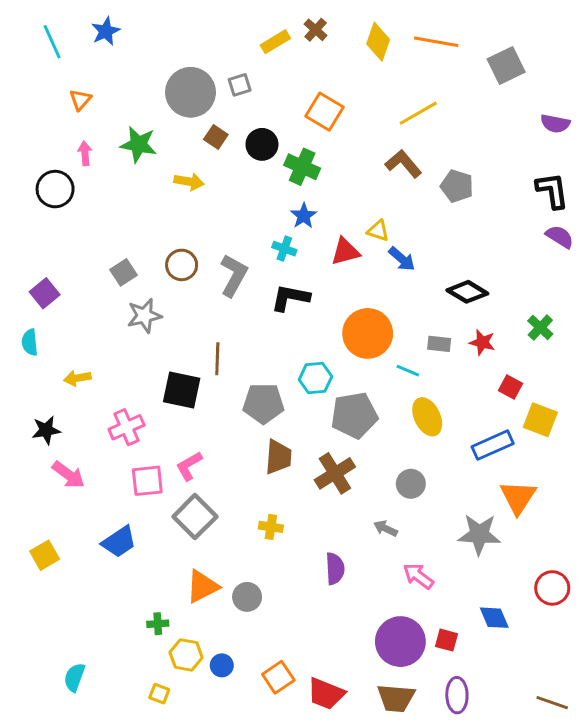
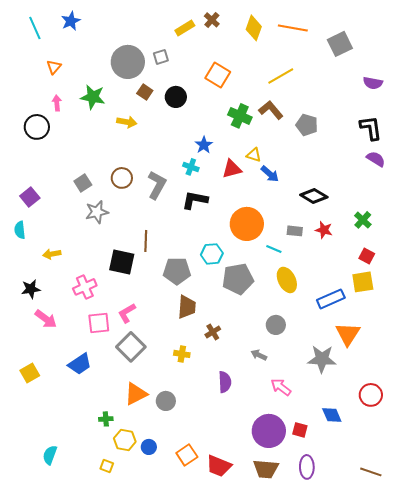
green cross: (302, 167) -> (240, 116), moved
red square: (511, 387) -> (367, 256), moved
yellow square: (540, 420) -> (363, 282), turned -30
brown cross: (335, 473) -> (213, 332), moved, size x0.6

